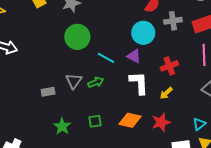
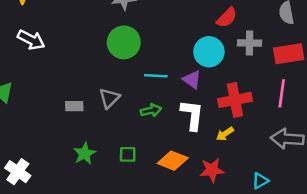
cyan line: (106, 58) -> (156, 76), turned -36
red cross: (169, 66) -> (235, 100), size x1.4
green arrow: (96, 82) -> (151, 110), moved

